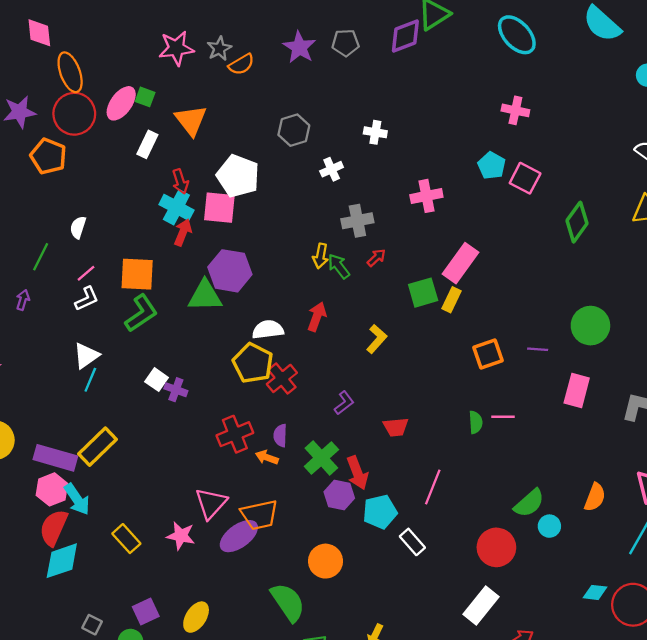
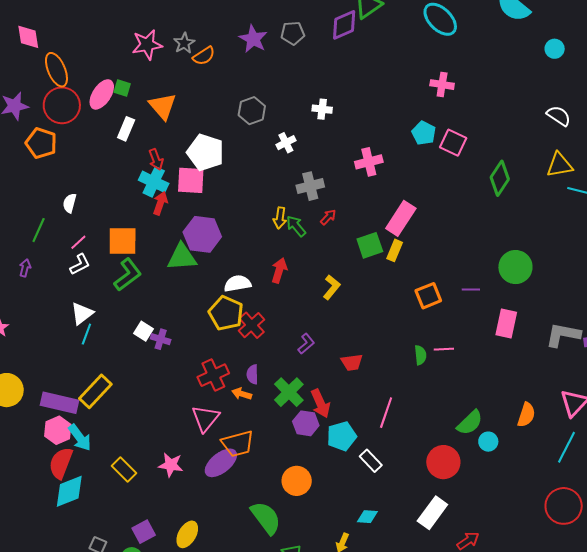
pink triangle: (211, 503) -> (205, 418), moved
cyan diamond: (595, 592) -> (367, 517), moved

